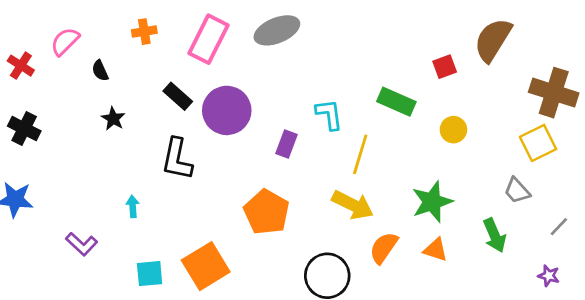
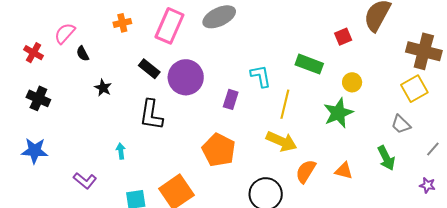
black semicircle: (100, 71) -> (83, 54), moved
green star: (432, 202) -> (338, 113), moved

